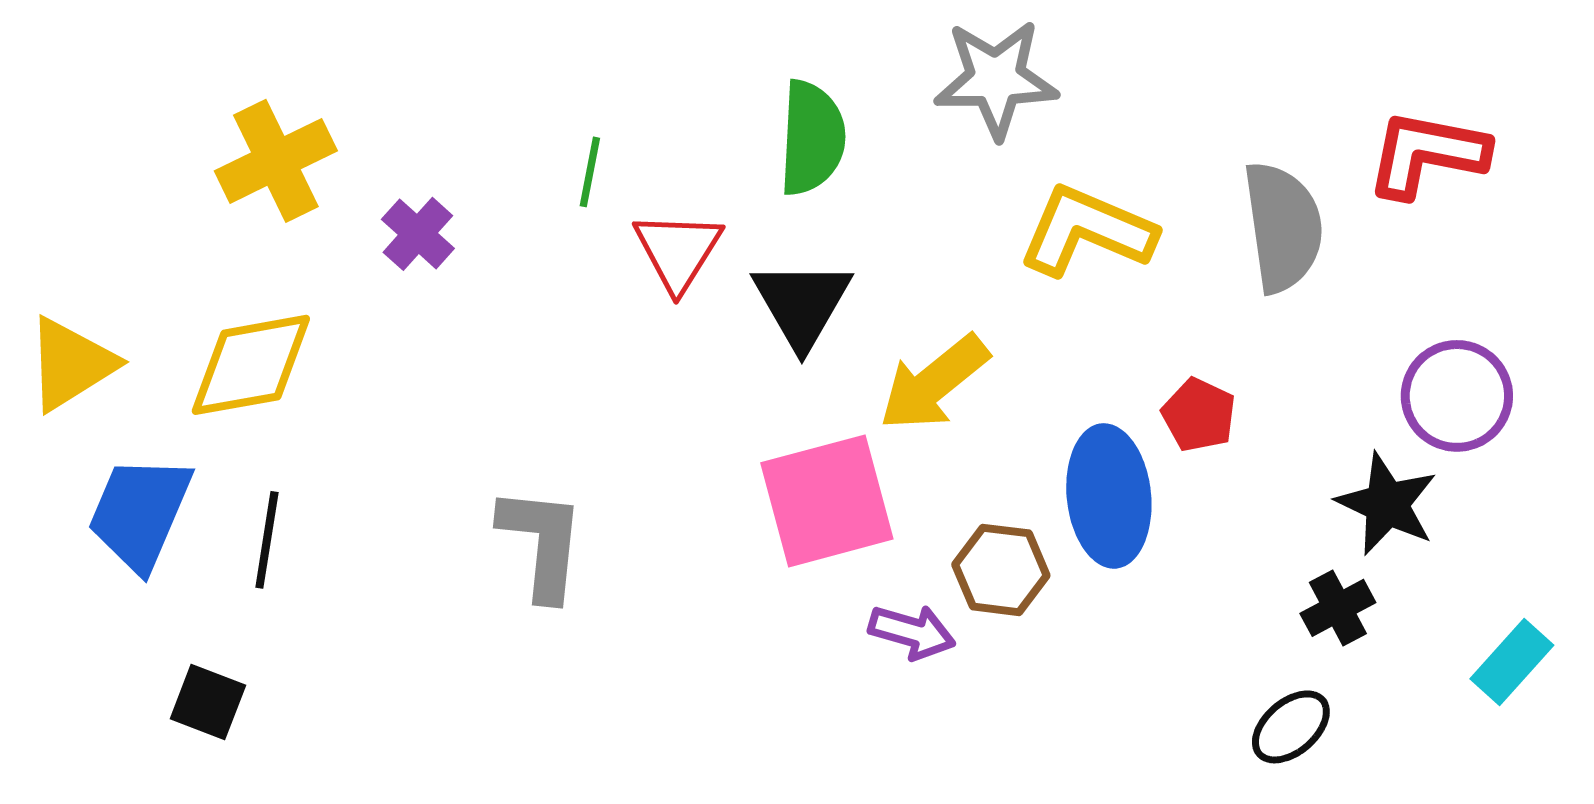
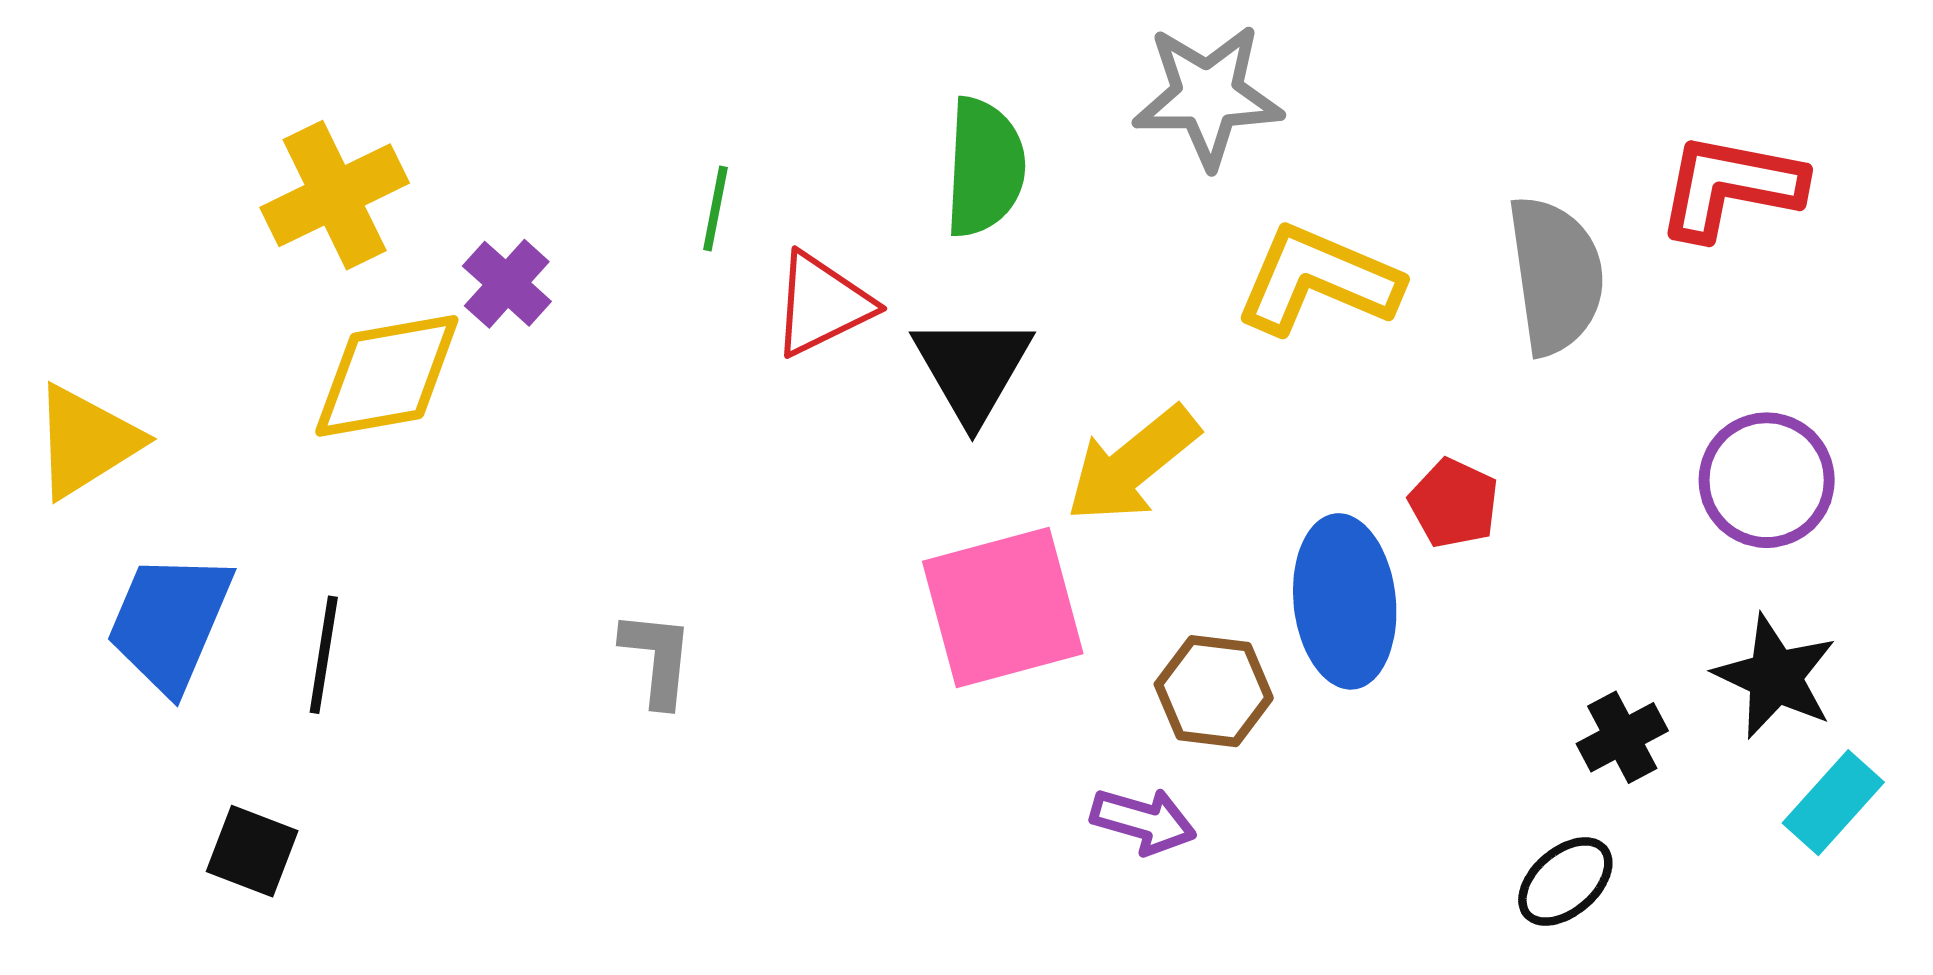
red triangle: (678, 251) -> (822, 304), turned 32
yellow diamond: (251, 365) -> (387, 376), moved
black star: (1387, 504) -> (1775, 677), moved
gray L-shape: (542, 543) -> (657, 658), size x0.7
purple arrow: (912, 632) -> (1143, 821), moved

